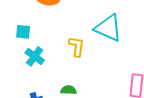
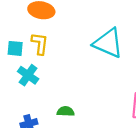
yellow L-shape: (77, 46) -> (40, 44), moved

